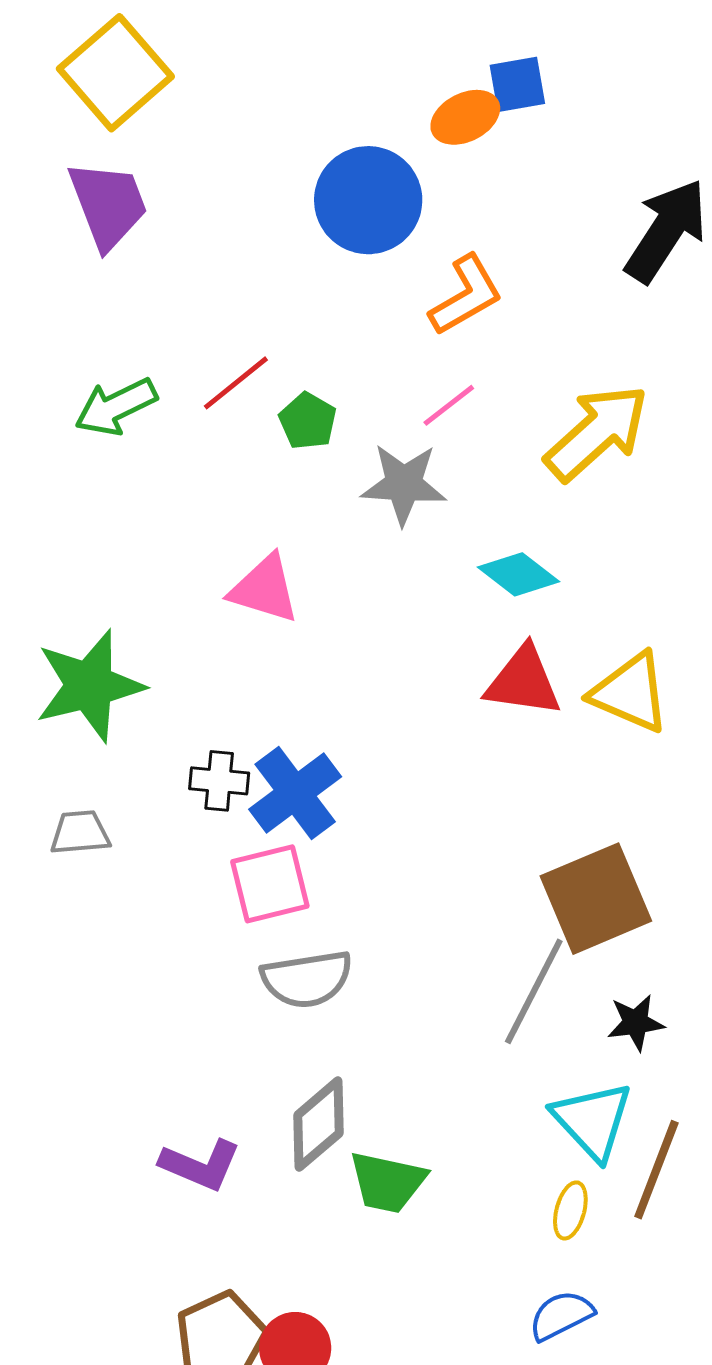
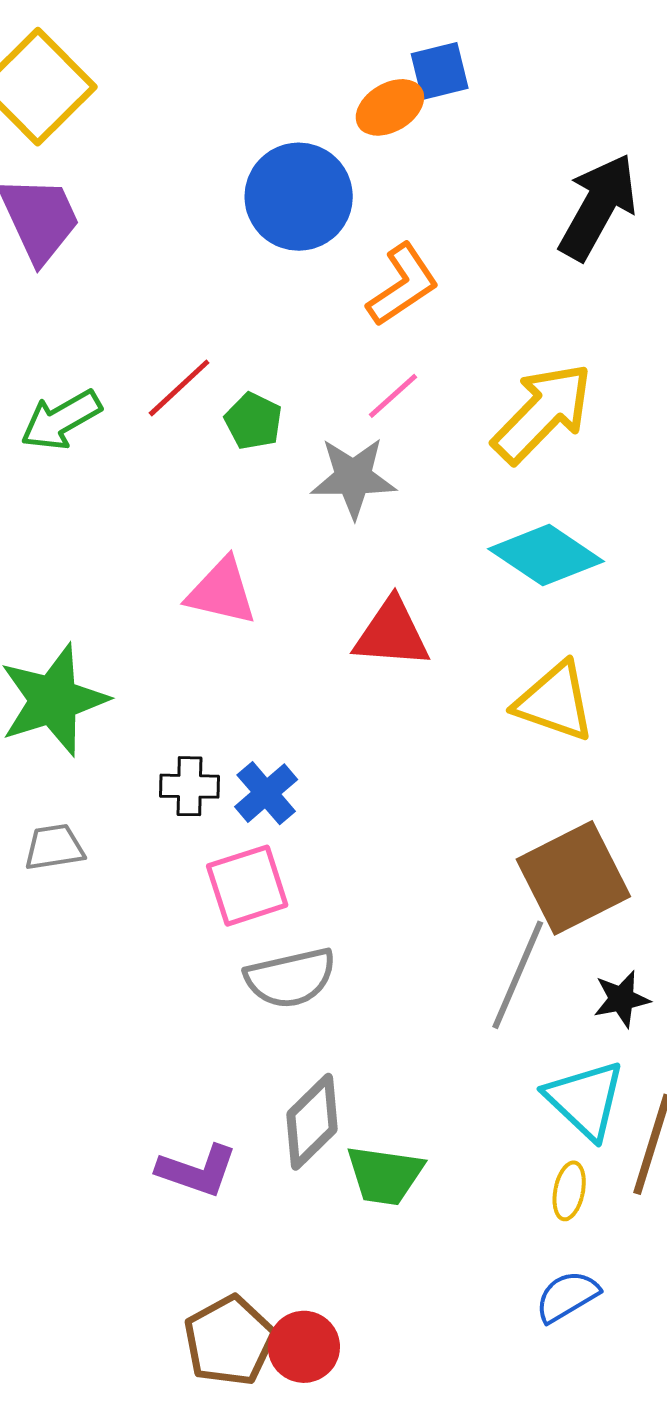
cyan diamond: (518, 574) -> (546, 555), moved, size x1.4
red triangle: (523, 681) -> (392, 633), moved
yellow triangle: (630, 693) -> (555, 702), moved
blue cross: (295, 793) -> (266, 793), size x0.7

